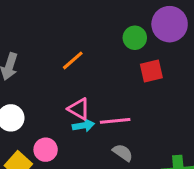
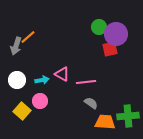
purple circle: (170, 24) -> (116, 34), moved
orange line: (73, 60) -> (28, 37), moved
cyan arrow: (83, 125) -> (42, 80), moved

